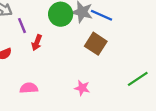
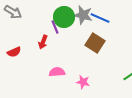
purple line: (22, 26) -> (55, 27), moved
pink semicircle: (29, 88) -> (57, 72), moved

